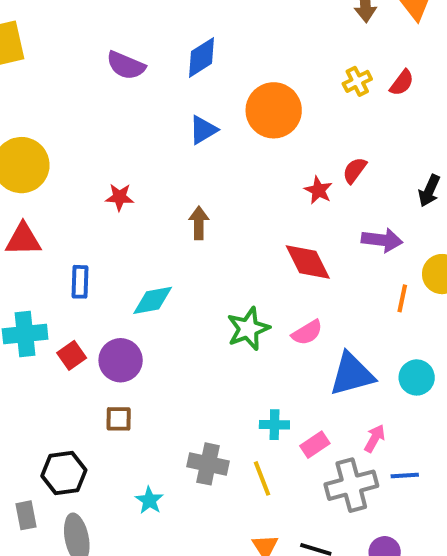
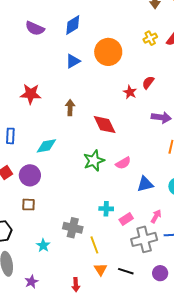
red star: (120, 197) -> (31, 94), size x1.5
red diamond: (308, 262) -> (105, 125), moved
blue triangle: (352, 374) -> (145, 184), size x0.7
yellow line: (262, 478) -> (94, 245), moved

